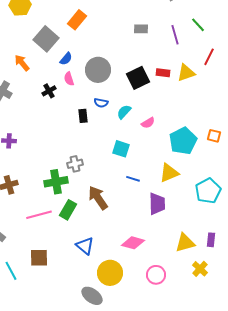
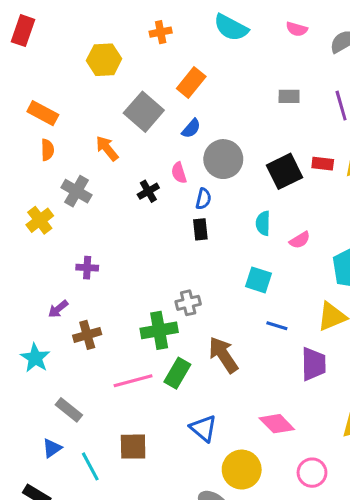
blue semicircle: (66, 59) -> (191, 128), moved
blue semicircle: (101, 103) -> (203, 199), moved, turned -88
cyan semicircle: (124, 112) -> (263, 223), turned -42
pink diamond: (133, 243) -> (277, 424), turned 30

